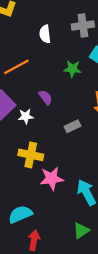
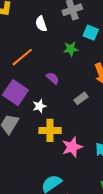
white star: (26, 116) -> (39, 106), moved

